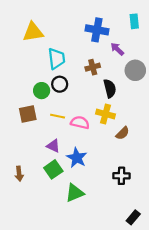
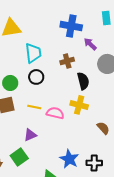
green circle: (42, 91) -> (10, 83), moved
brown semicircle: (123, 133) -> (103, 128), moved, turned -88
purple triangle: (53, 146) -> (30, 135), turned -48
blue star: (77, 158) -> (69, 159), moved
green square: (53, 169) -> (19, 157), moved

